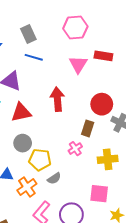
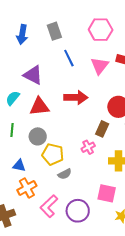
blue line: (34, 57) -> (69, 58), moved, turned 42
red arrow: (57, 99) -> (76, 97), turned 90
orange cross: (27, 187) -> (27, 188), moved

